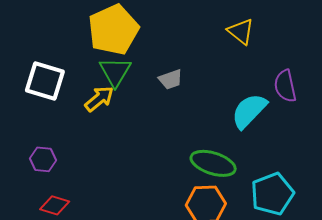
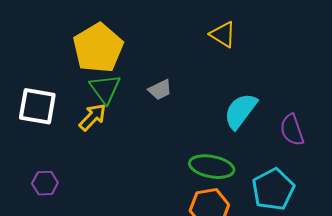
purple semicircle: (285, 86) -> (292, 130), moved

